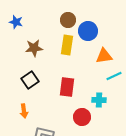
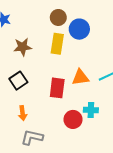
orange triangle: (104, 56) -> (80, 77), moved
cyan cross: (99, 100) -> (91, 110), moved
orange arrow: (24, 111) -> (23, 113), moved

